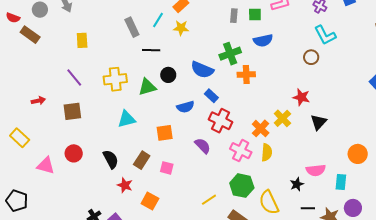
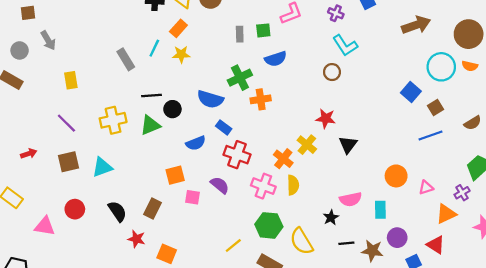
black line: (151, 50) -> (152, 95), moved
cyan triangle: (126, 119) -> (102, 167), moved
pink square: (167, 168) -> (193, 197), moved

